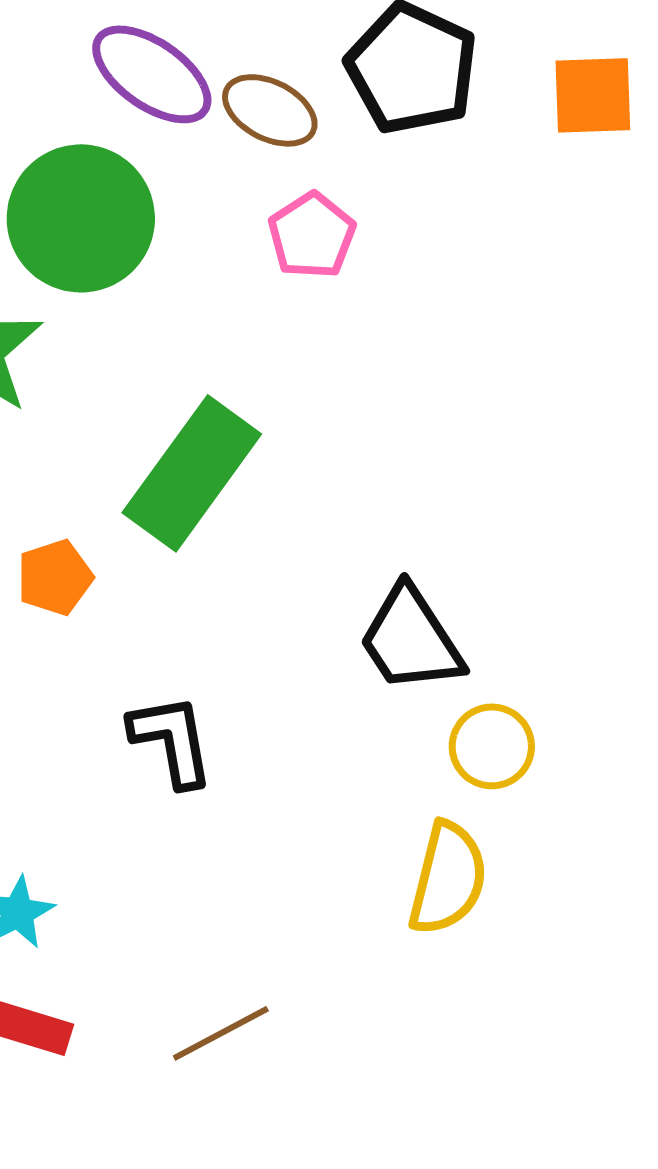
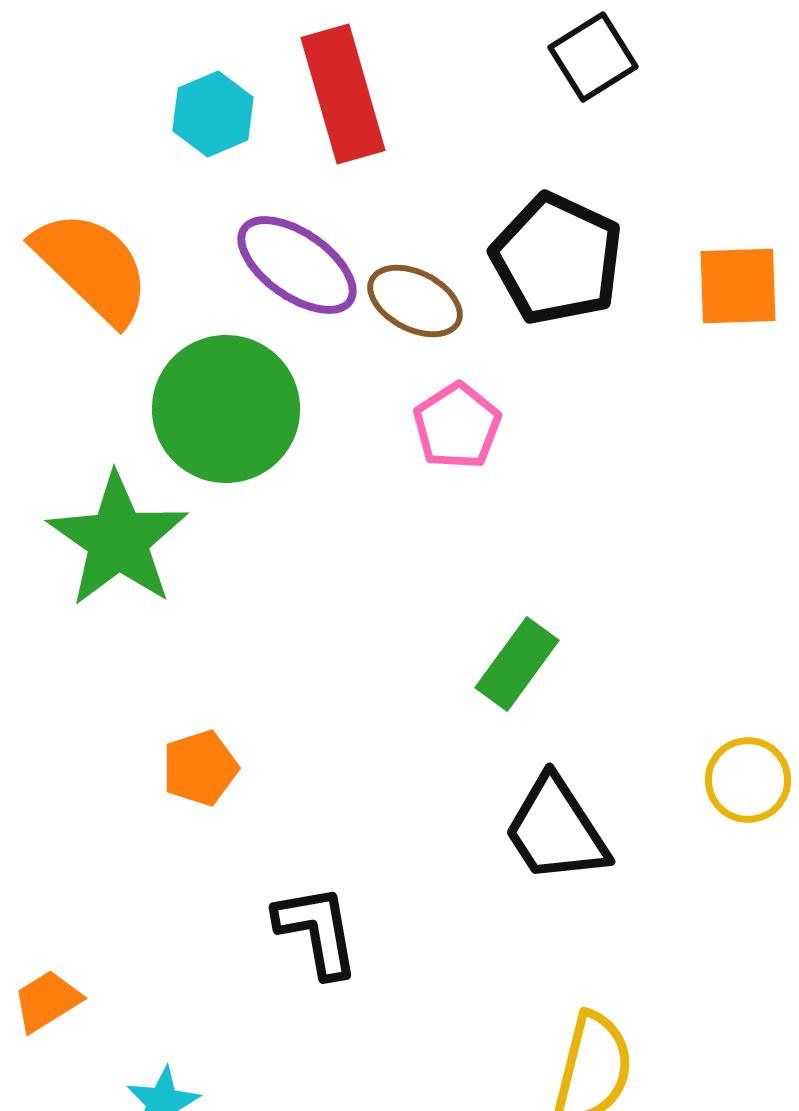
green rectangle: (192, 473) -> (517, 664), moved, size x0.6
yellow circle: (492, 746) -> (748, 780), moved

